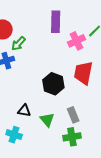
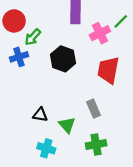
black hexagon: (53, 84) -> (63, 59), moved
gray rectangle: (73, 115) -> (94, 109), moved
cyan cross: (14, 135) -> (46, 148), moved

